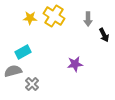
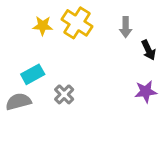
purple star: (75, 64) -> (146, 92), moved
gray cross: (32, 84) -> (64, 94), moved

